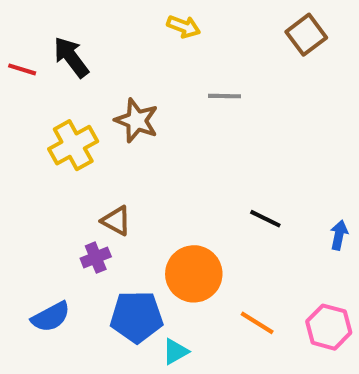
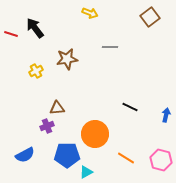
brown star: (137, 121) -> (67, 59), turned -30
yellow cross: (73, 145) -> (36, 71), size x0.6
brown triangle: (116, 221) -> (57, 108), turned -35

